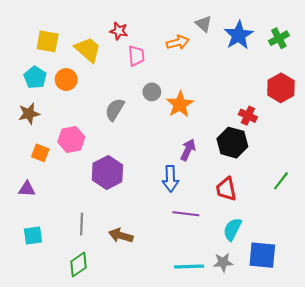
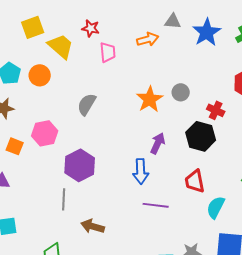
gray triangle: (203, 24) -> (173, 21), turned -36
yellow square: (48, 41) -> (33, 27), moved, turned -30
gray circle: (152, 92) -> (181, 92), moved
gray line: (82, 224) -> (64, 199), moved
cyan semicircle: (232, 229) -> (216, 207), moved

